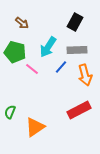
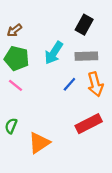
brown arrow: (22, 23) -> (14, 30), moved, turned 104
blue line: (61, 67) -> (69, 84), moved
pink line: (32, 69) -> (16, 85), moved

